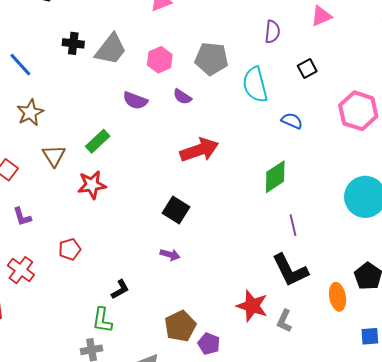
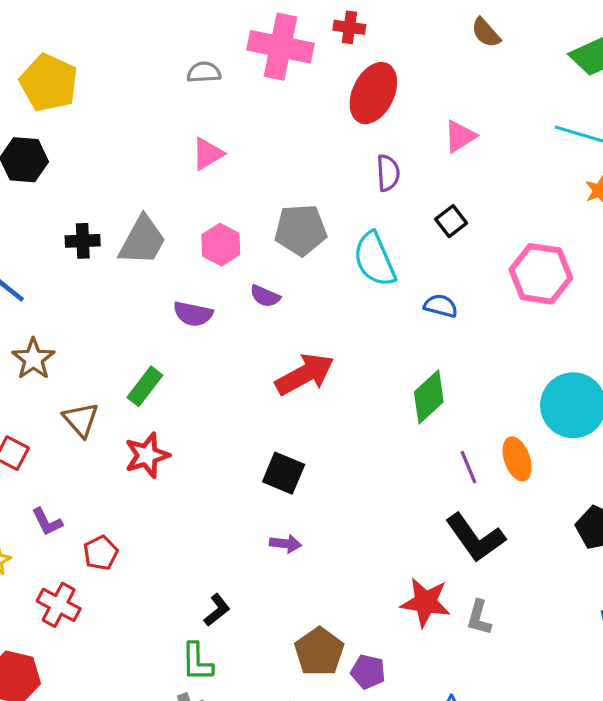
red pentagon: (70, 249) -> (101, 553), moved
orange ellipse: (338, 297) -> (517, 459), moved

